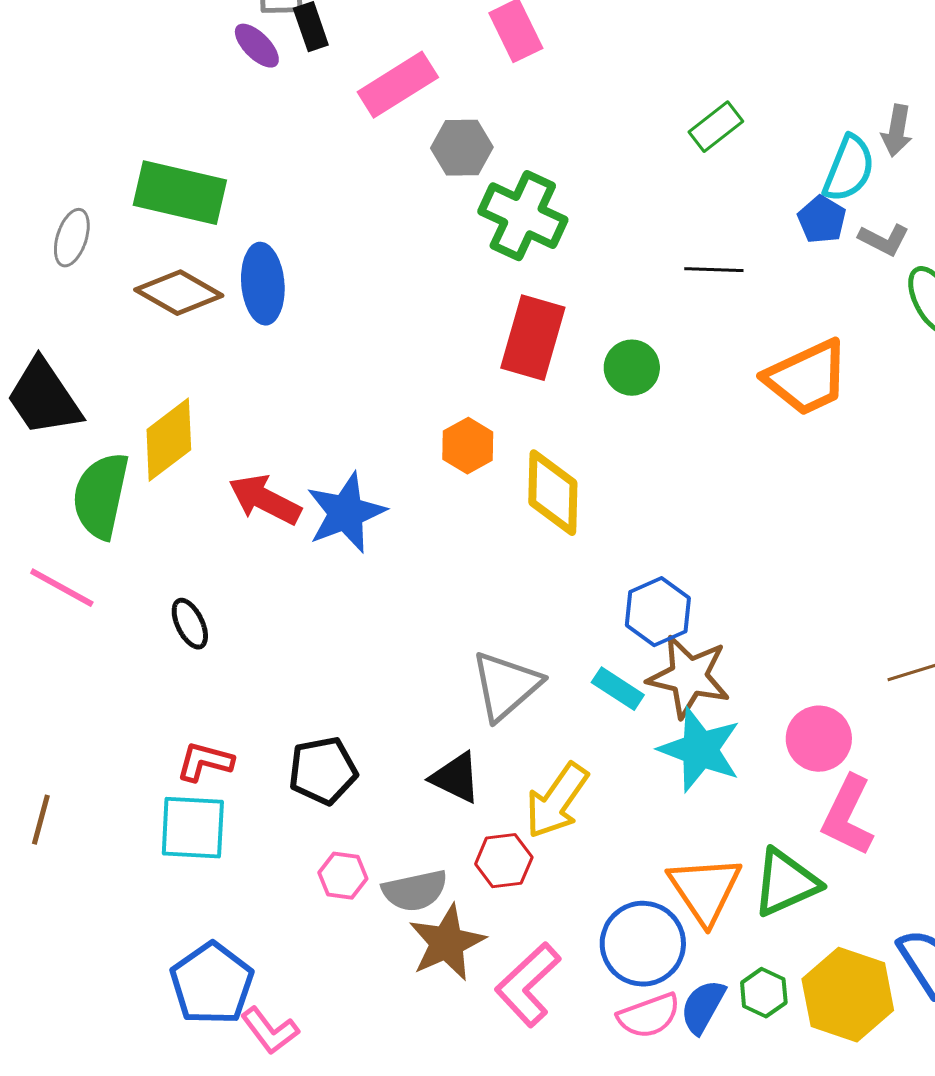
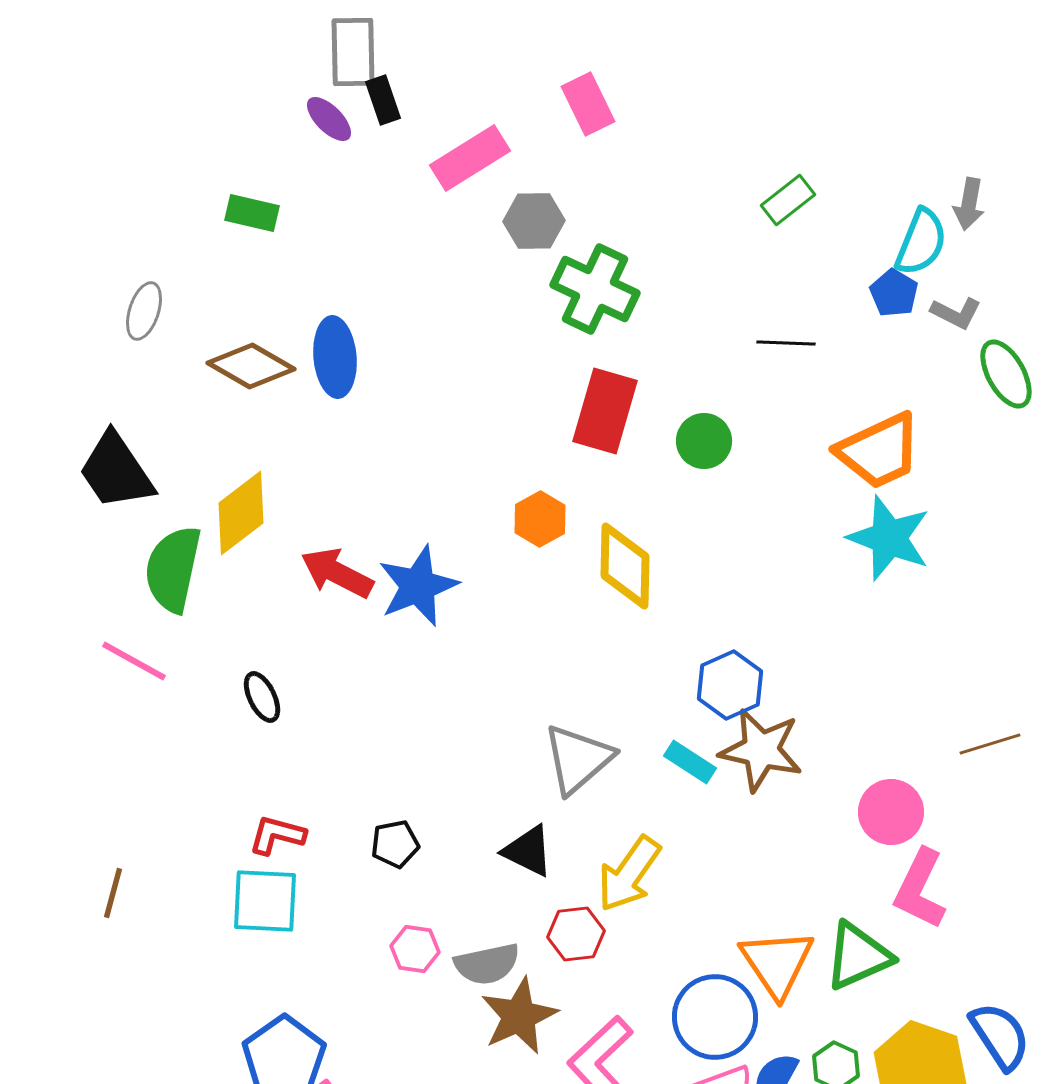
green rectangle: (180, 193) -> (252, 213), moved, size x0.6
cyan star: (700, 750) -> (889, 538), moved
black pentagon: (323, 771) -> (395, 844), size x0.7

